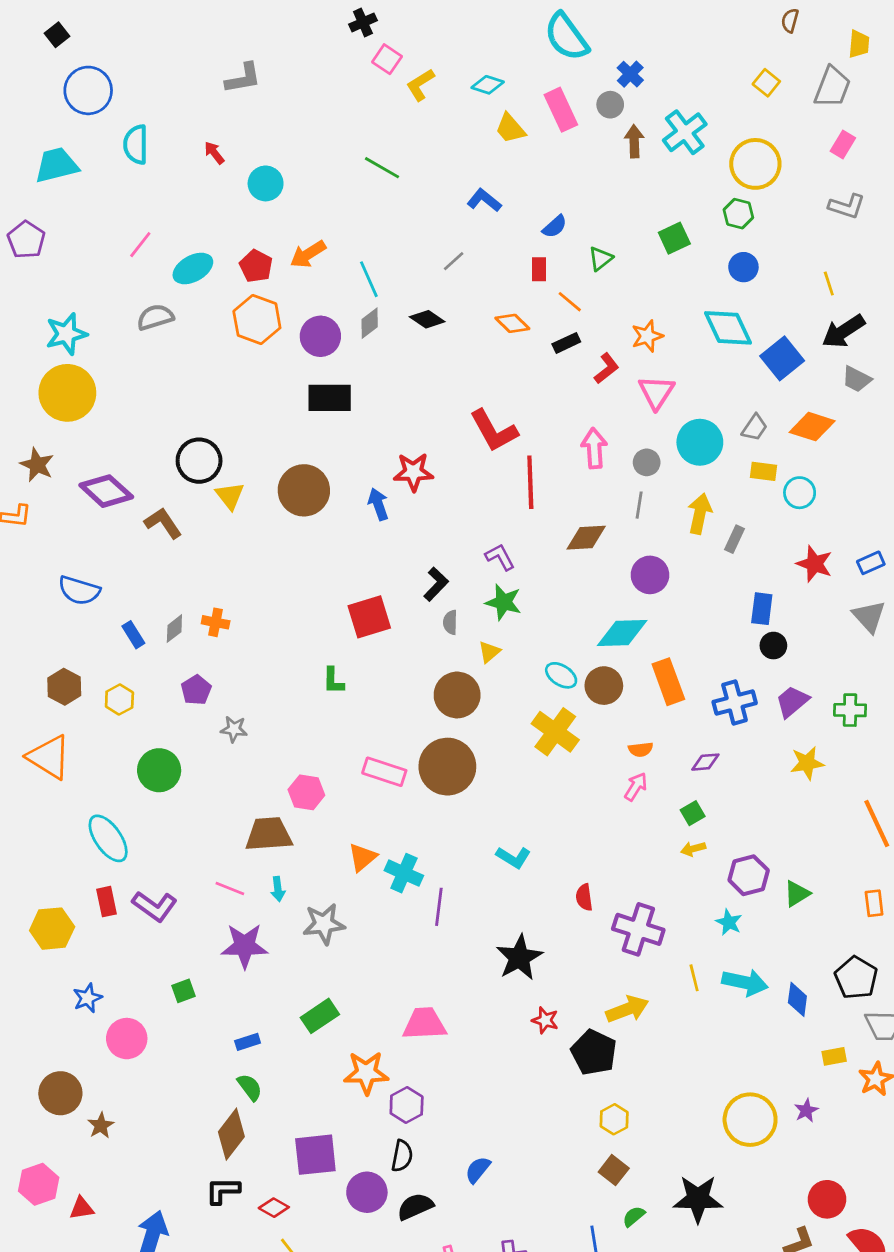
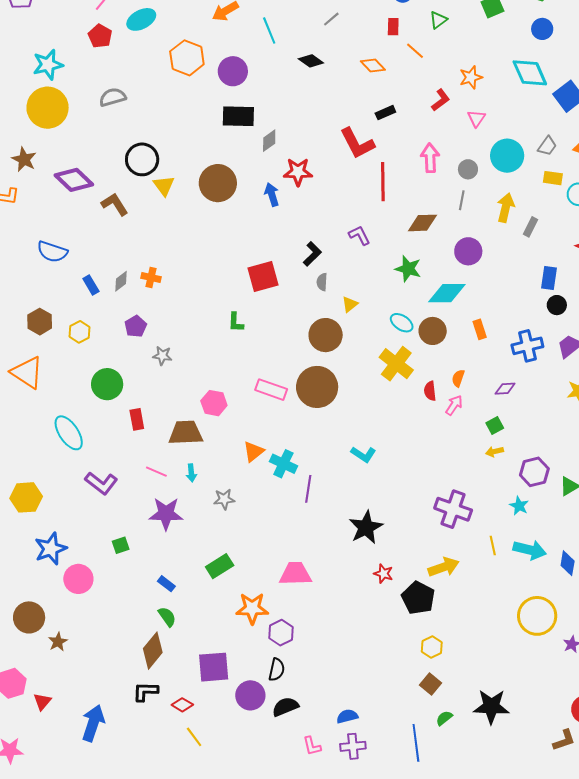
red pentagon: (256, 266) -> (100, 36), moved
gray semicircle: (155, 317) -> (113, 97), moved
gray diamond: (370, 323) -> (269, 141), moved
black rectangle: (566, 343) -> (385, 113), moved
pink triangle: (656, 392) -> (476, 118), size x0.7
green star: (504, 602) -> (408, 269), moved
orange rectangle: (668, 682) -> (480, 329), size x0.6
orange semicircle: (641, 749) -> (458, 378), turned 114
red semicircle: (584, 897) -> (430, 391), moved
red rectangle: (106, 902) -> (137, 419), moved
gray star: (324, 924) -> (224, 499), size x0.7
blue star: (88, 998) -> (51, 549), size x1.5
blue rectangle: (248, 1042) -> (166, 584), turned 54
yellow circle: (750, 1120) -> (537, 616), moved
blue semicircle: (478, 1170) -> (347, 716), moved, turned 35
red triangle: (82, 1208) -> (42, 702), turned -42

